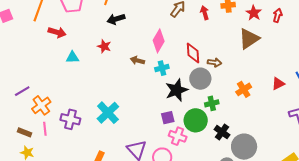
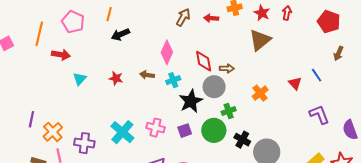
red arrow: (205, 13) -> (211, 18), turned -64
red star: (104, 46) -> (116, 78), moved
cyan triangle: (72, 57) -> (80, 79), turned -40
red triangle: (278, 84) -> (295, 83), turned -40
purple line: (22, 91) -> (31, 119), turned -42
pink cross: (178, 136) -> (155, 128), moved

